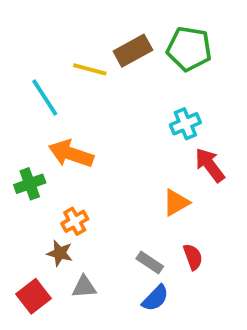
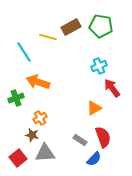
red semicircle: (193, 257) -> (103, 137), size x1.5
gray triangle: (84, 287) -> (45, 153), size x1.5
blue semicircle: (155, 298) -> (94, 159), moved

